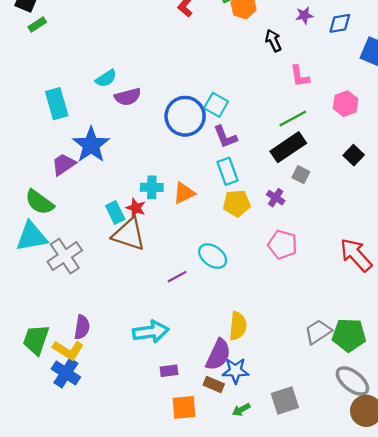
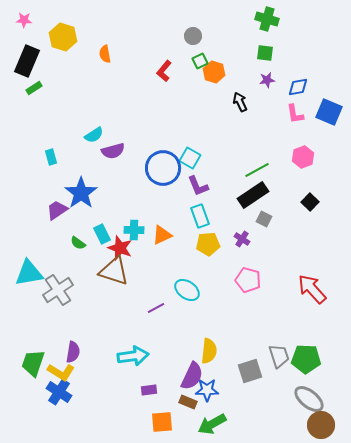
pink L-shape: (300, 76) -> (295, 114), moved
cyan rectangle: (57, 104) -> (51, 157), size x0.6
green semicircle: (39, 202) -> (78, 243), moved, size x0.6
red star: (136, 208) -> (120, 248), size x1.4
cyan rectangle: (115, 213) -> (102, 234), moved
gray trapezoid: (318, 332) -> (279, 356), turned 105
gray square: (285, 400) -> (250, 371), moved
green arrow: (241, 410) -> (212, 424), size x1.8

